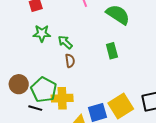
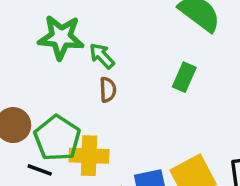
green star: (42, 33) -> (61, 37), size x1.4
green rectangle: (112, 51) -> (184, 77), turned 35

